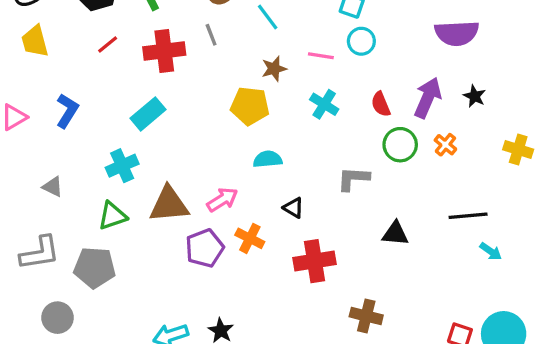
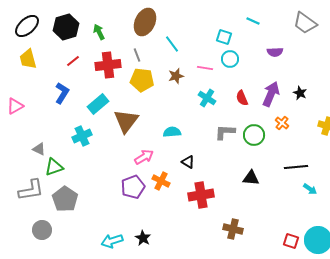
purple semicircle: (457, 33) -> (275, 52), moved, size x0.6
yellow pentagon: (250, 106) -> (142, 80), moved
blue L-shape: (67, 111) -> (62, 93), moved
green circle: (400, 145) -> (254, 135), moved
gray L-shape: (353, 179) -> (225, 132), moved
brown triangle: (169, 204) -> (126, 121), moved, turned -48
green triangle: (112, 216) -> (54, 167), moved
gray pentagon: (95, 268) -> (65, 199), turned 30

